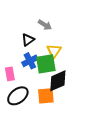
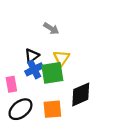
black triangle: (28, 40) -> (32, 56), moved
black diamond: (58, 81) -> (81, 94), moved

